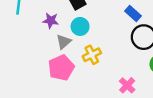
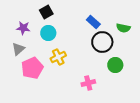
gray triangle: (64, 42) -> (18, 49), moved
pink cross: (127, 85) -> (88, 83), turned 32

